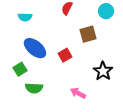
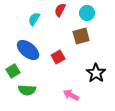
cyan circle: (106, 11) -> (87, 13), moved
cyan semicircle: (25, 17) -> (34, 19), moved, turned 120

